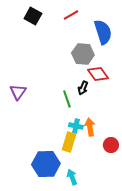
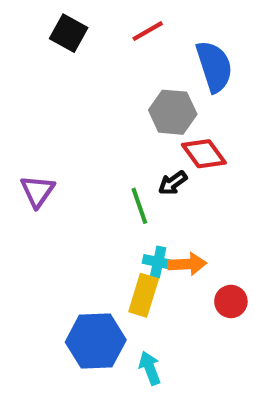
black arrow: (83, 88) -> (173, 183), turned 32
orange arrow: (90, 127) -> (187, 264), turned 96

